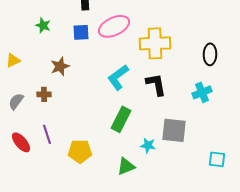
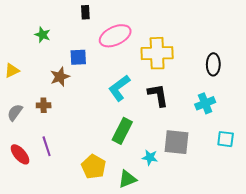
blue square: (81, 32) -> (78, 57), moved
yellow pentagon: (80, 151) -> (94, 167), moved, turned 30
cyan square: (217, 159) -> (226, 139), moved

